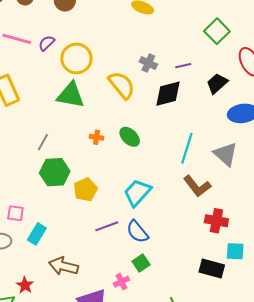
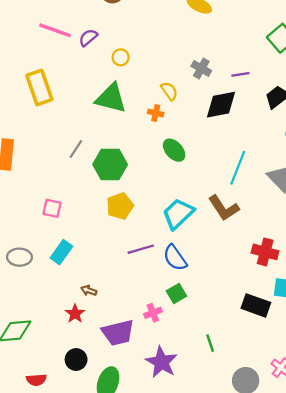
yellow circle: (76, 58) -> (121, 57), size x0.5
yellow semicircle: (122, 85) -> (169, 91), size x0.6
orange cross: (96, 137) -> (156, 113), moved
green hexagon: (55, 172) -> (110, 164), moved
brown L-shape: (197, 186) -> (224, 208), moved
pink square: (15, 213) -> (52, 208), moved
brown arrow: (64, 266) -> (89, 291), size x0.5
red star: (25, 285) -> (75, 314), moved

